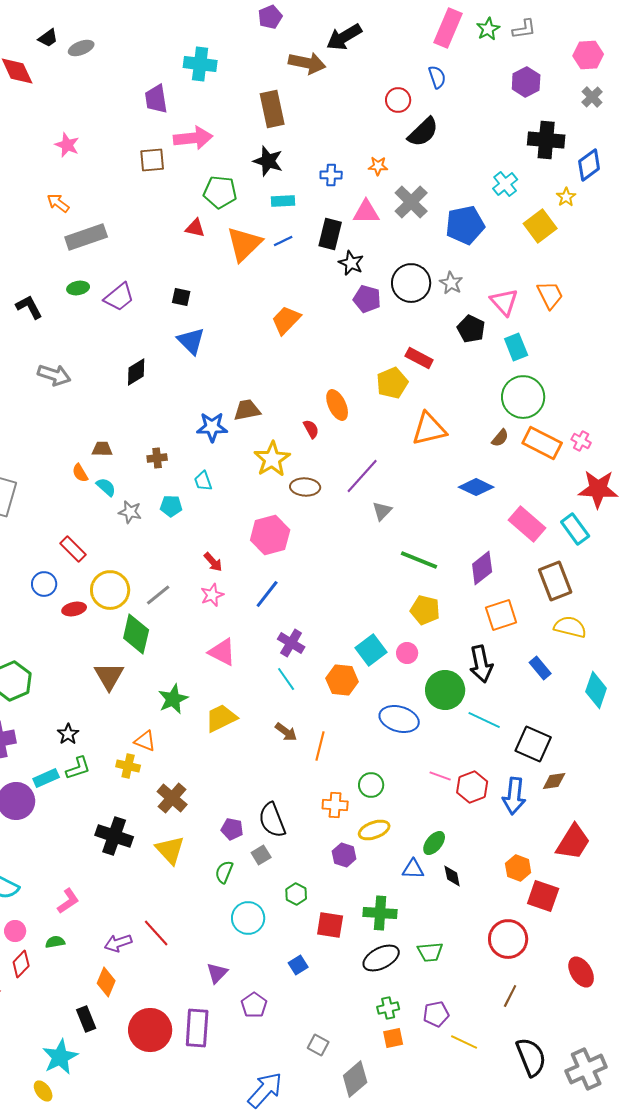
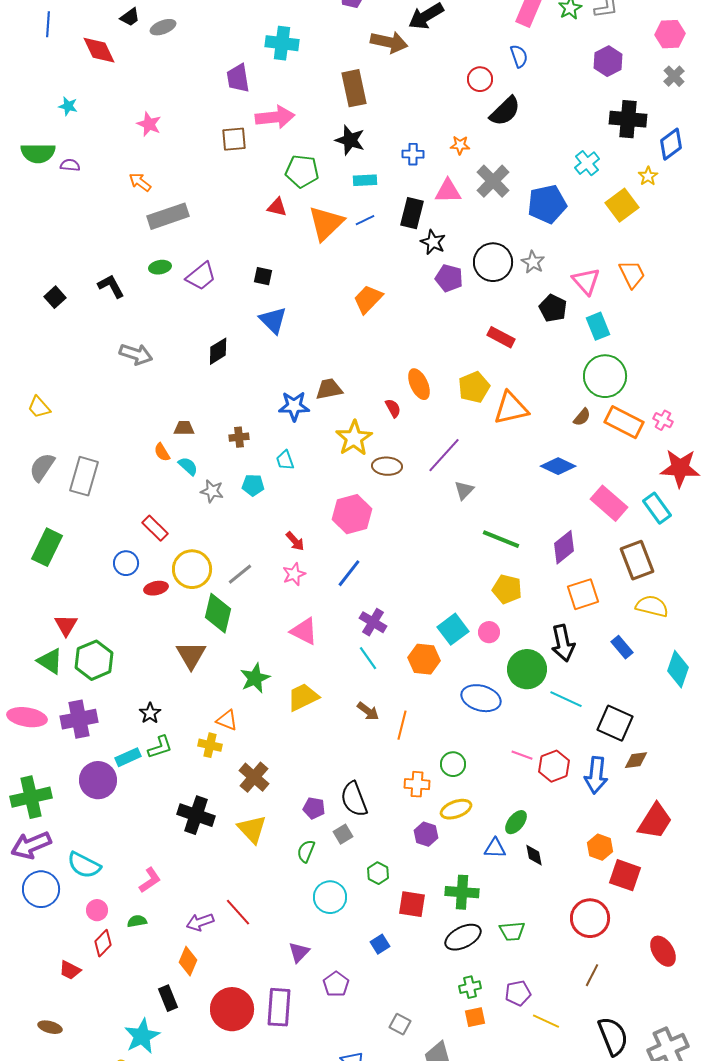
yellow pentagon: (392, 383) -> (474, 387), moved

